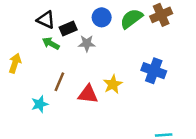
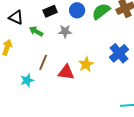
black triangle: (46, 20) -> (16, 17), moved
black rectangle: (68, 29) -> (50, 11), moved
blue cross: (154, 71) -> (119, 53), turned 30

